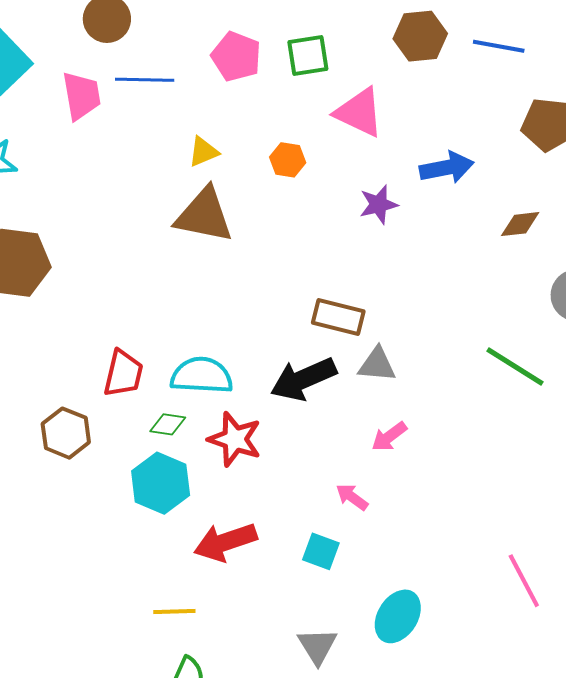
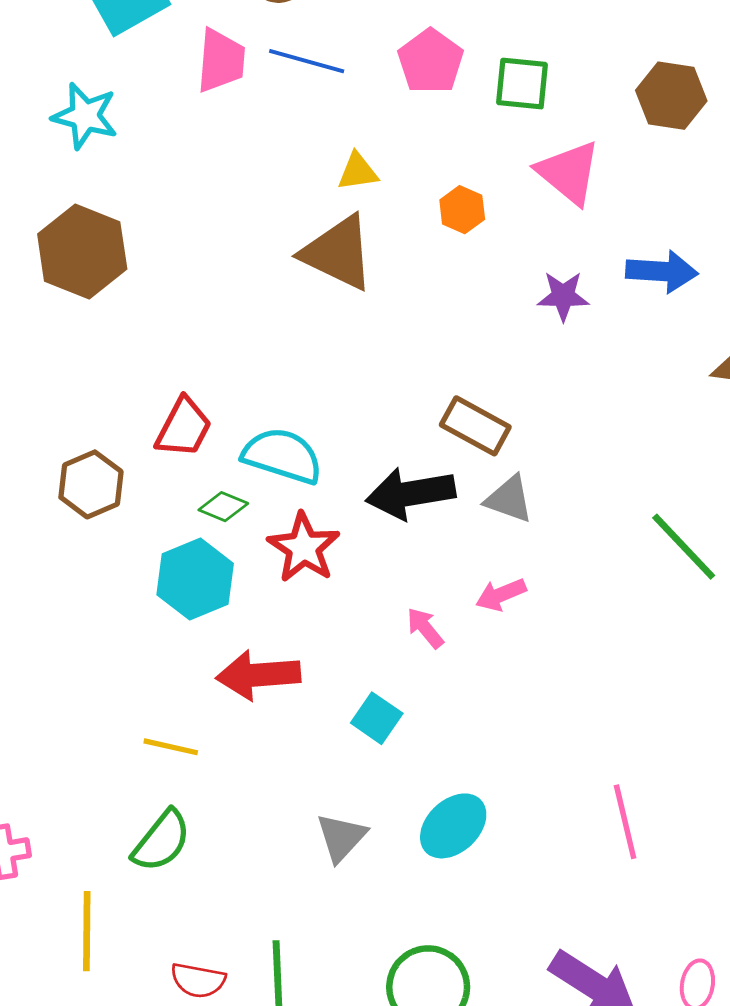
pink arrow: (352, 497) -> (425, 628), moved

